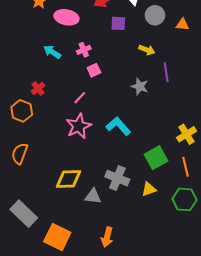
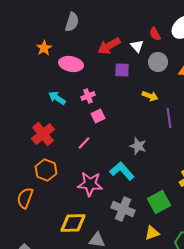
gray star: (140, 86) -> (138, 146), moved
red cross: (38, 88) -> (43, 134), size x1.6
orange hexagon: (22, 111) -> (46, 170), moved
pink star: (79, 126) -> (90, 184), moved, turned 30
gray cross: (117, 178) -> (123, 209), moved

